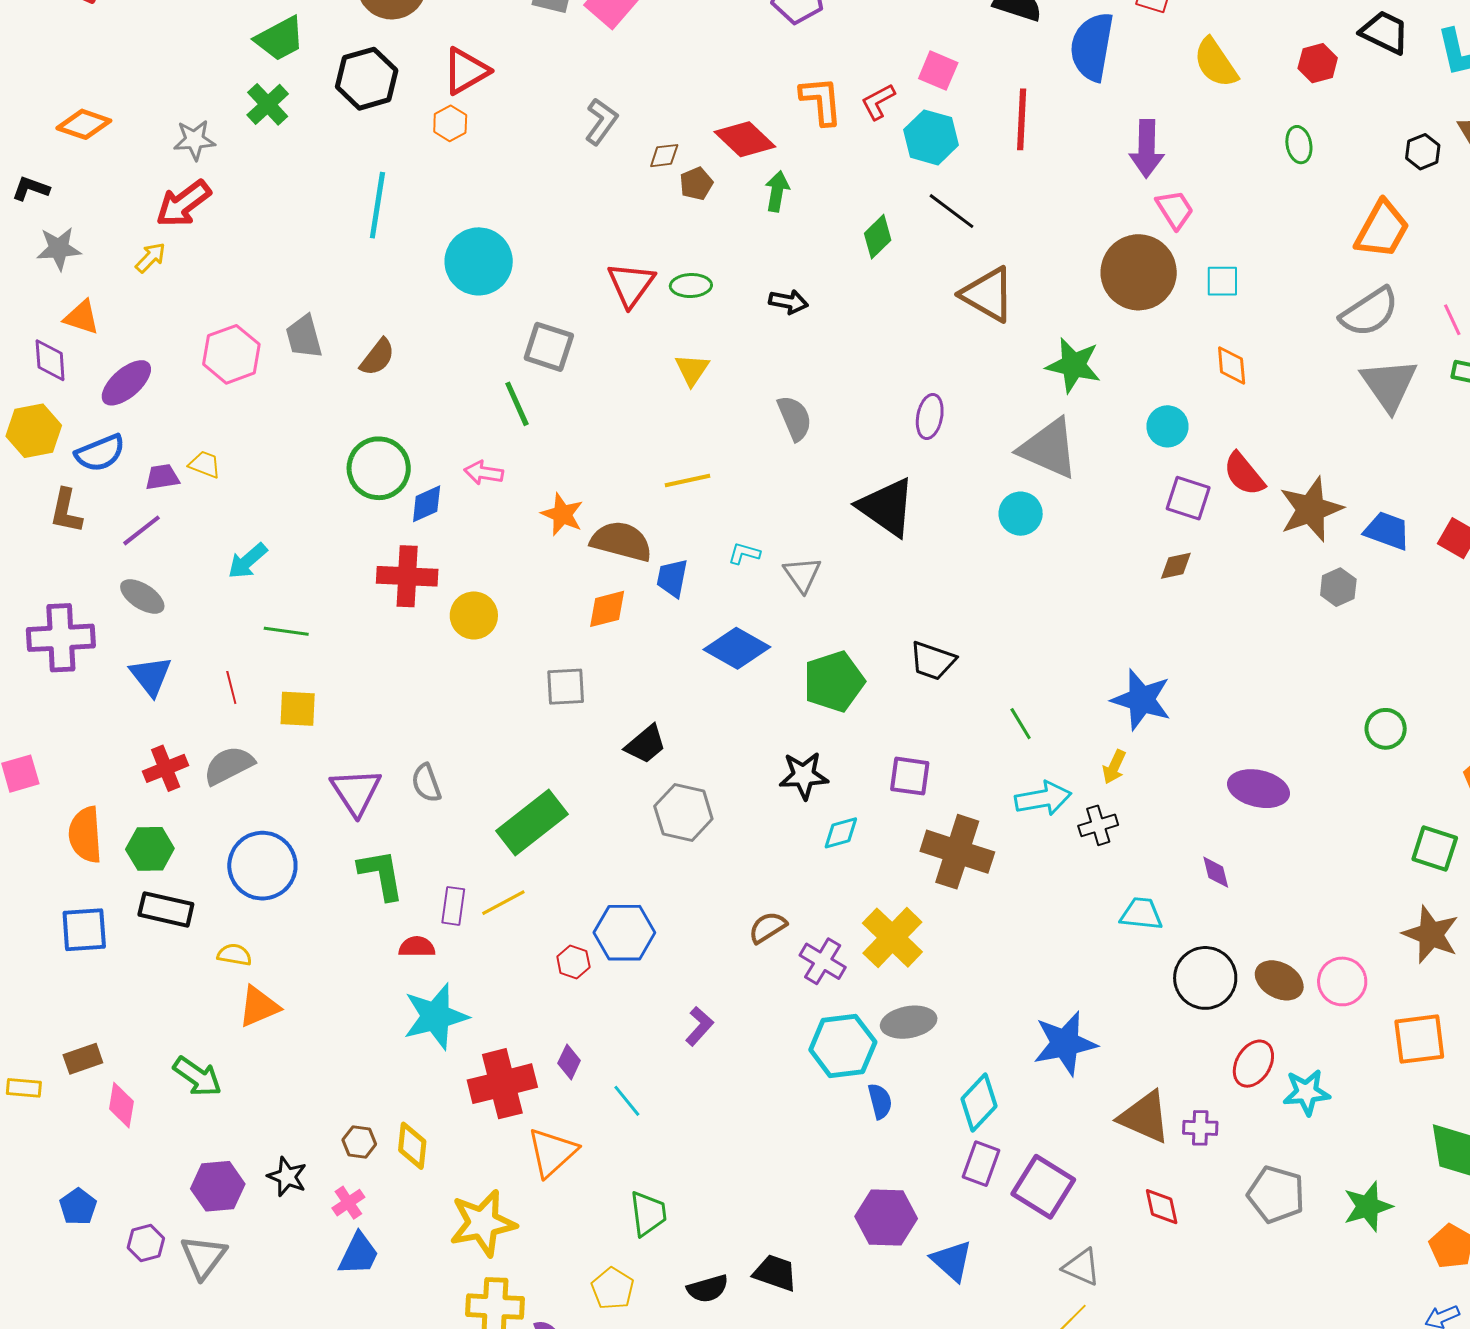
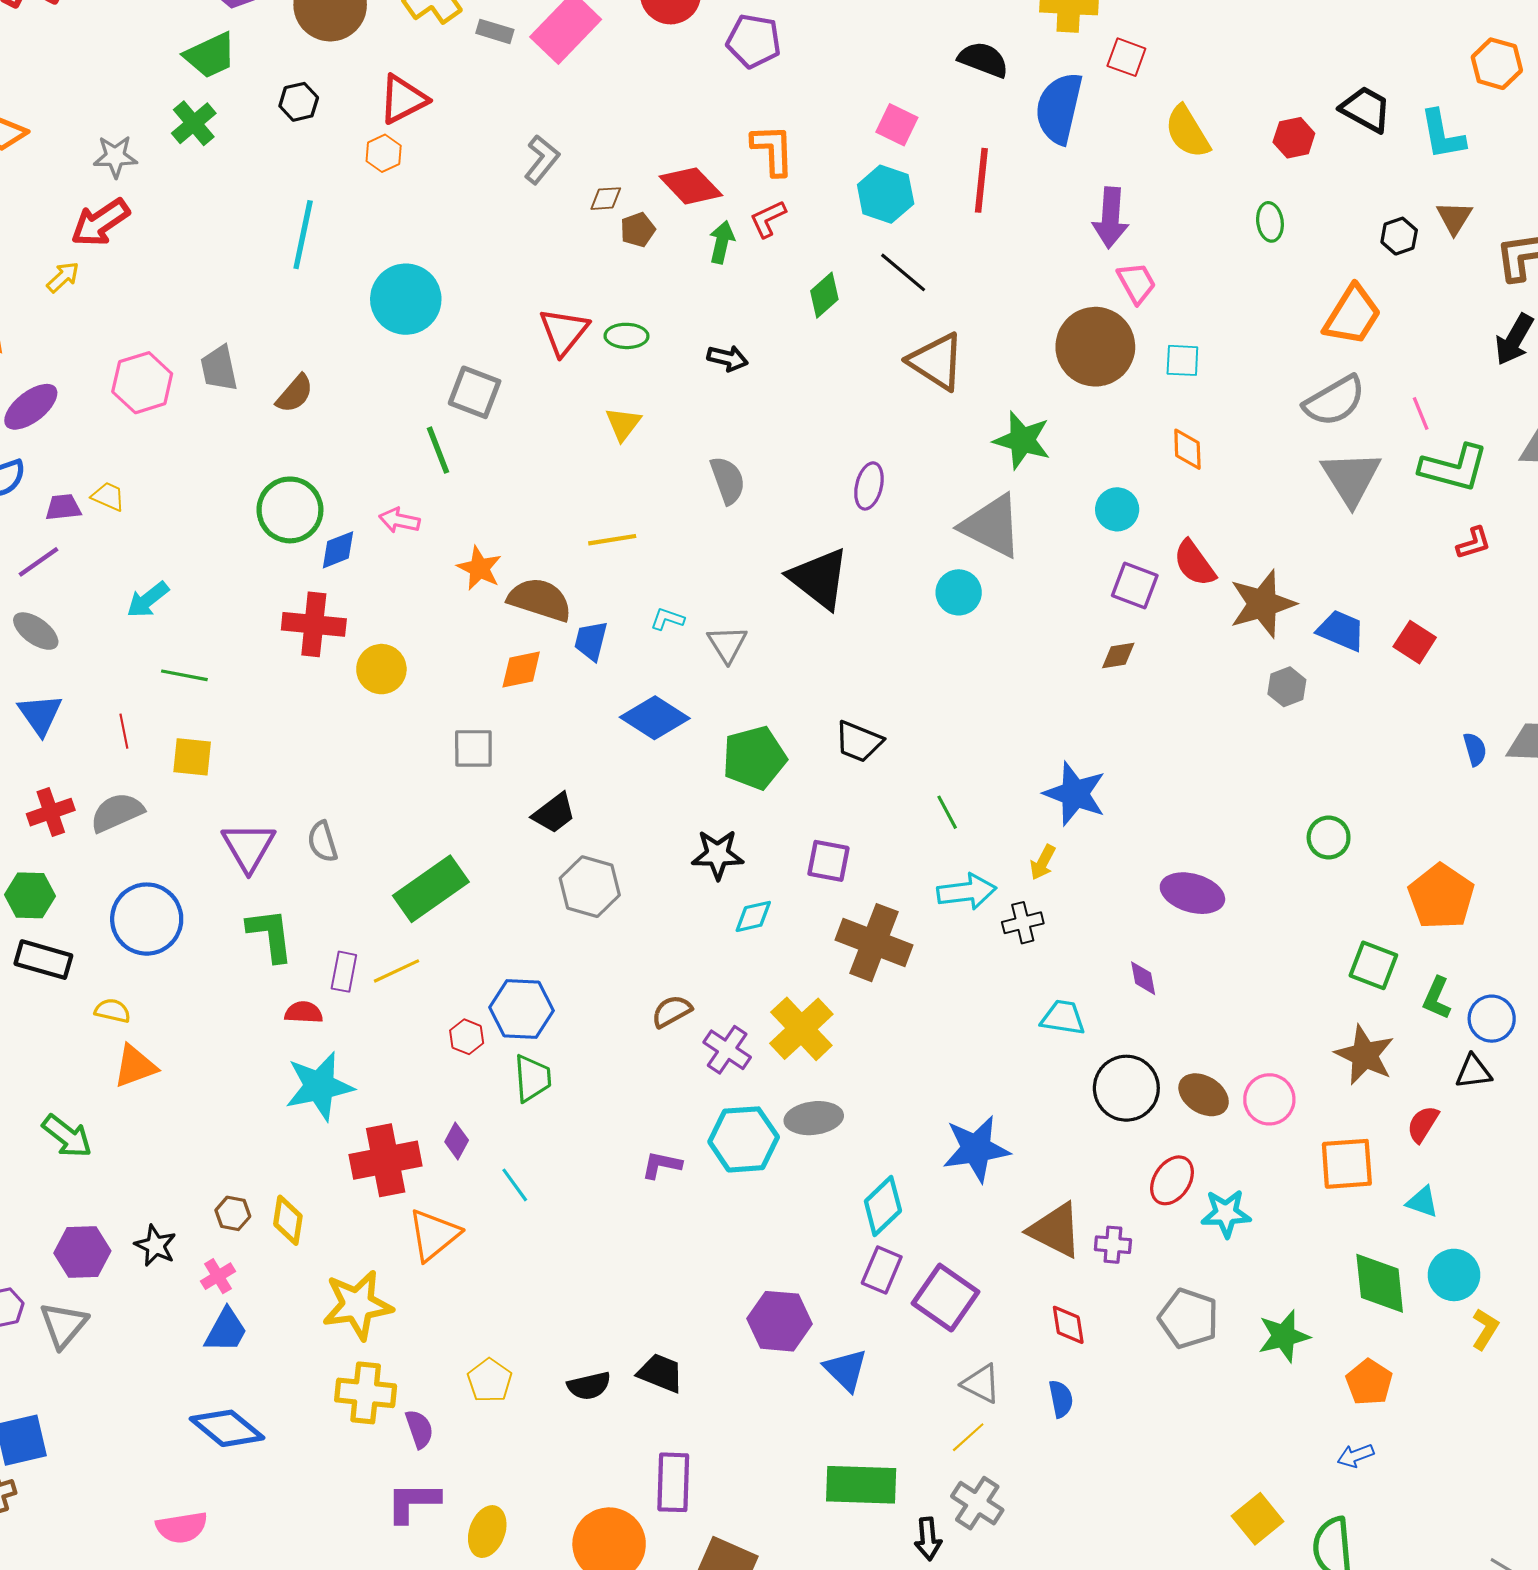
black hexagon: (367, 79) -> (299, 102), size x0.6
red L-shape: (878, 102) -> (768, 219), moved
purple L-shape: (699, 1026) -> (662, 1165), moved, turned -123
blue semicircle: (880, 1101) -> (1061, 1399), moved
green trapezoid: (648, 1214) -> (532, 1078), moved

